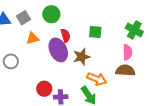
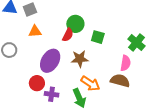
green circle: (51, 14) -> (75, 24), moved
red semicircle: (65, 36) -> (68, 35), turned 32
purple ellipse: (58, 50) -> (50, 61), moved, turned 45

